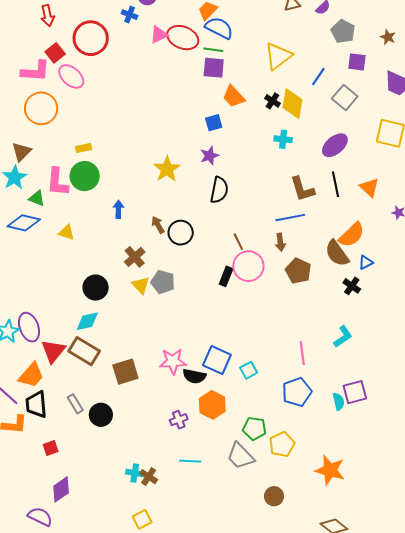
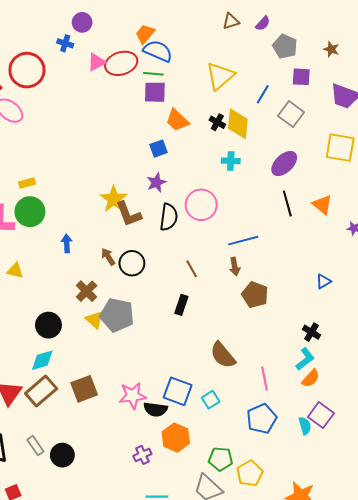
red ellipse: (183, 38) -> (121, 63), turned -36
brown L-shape: (302, 189) -> (129, 214), moved
orange semicircle: (352, 235) -> (311, 378), moved, size x0.7
brown semicircle: (337, 253) -> (223, 355), moved
pink circle: (248, 266) -> (201, 205), moved
gray pentagon: (163, 282) -> (117, 315), size x1.4
black cross: (352, 286) -> (311, 332), moved
brown rectangle: (84, 351) -> (41, 391), turned -68
brown square: (125, 372) -> (84, 389), moved
purple square: (355, 392) -> (321, 415), turned -35

